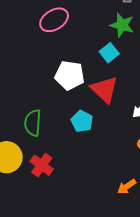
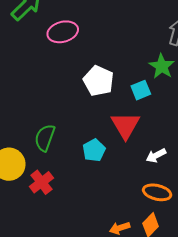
pink ellipse: (54, 20) -> (63, 32), moved
white pentagon: (70, 75) -> (98, 81), moved

